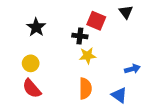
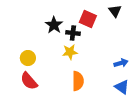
black star: (36, 27) -> (54, 25), moved
yellow star: (88, 56) -> (70, 52), moved
blue triangle: (119, 95) -> (122, 87), moved

